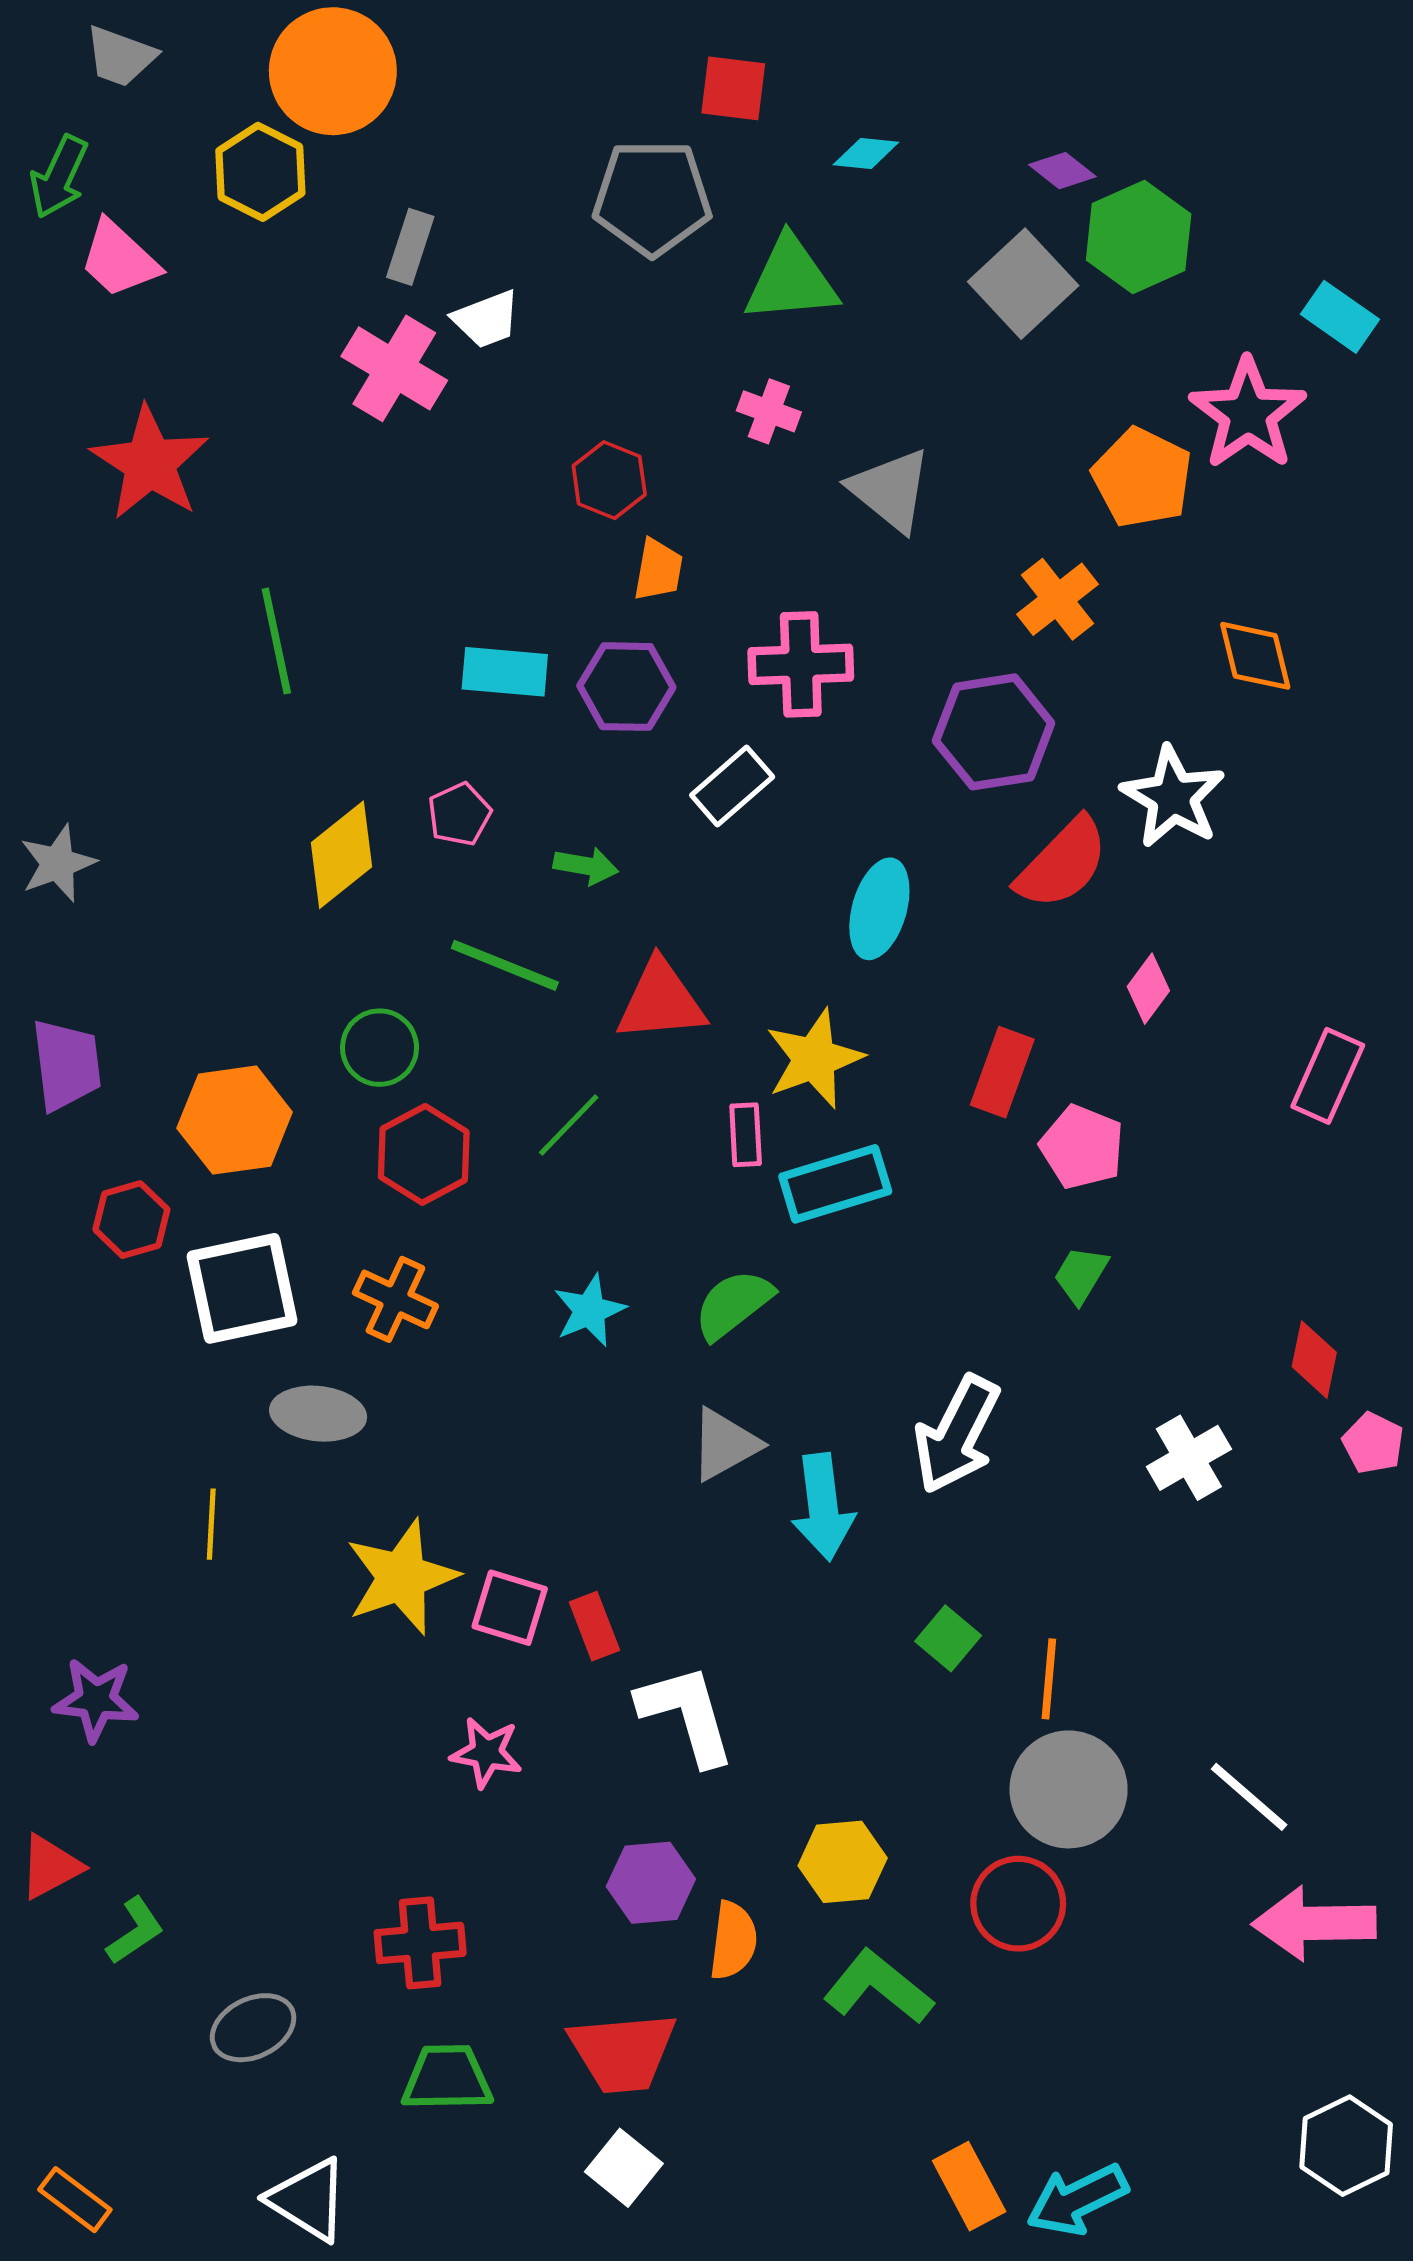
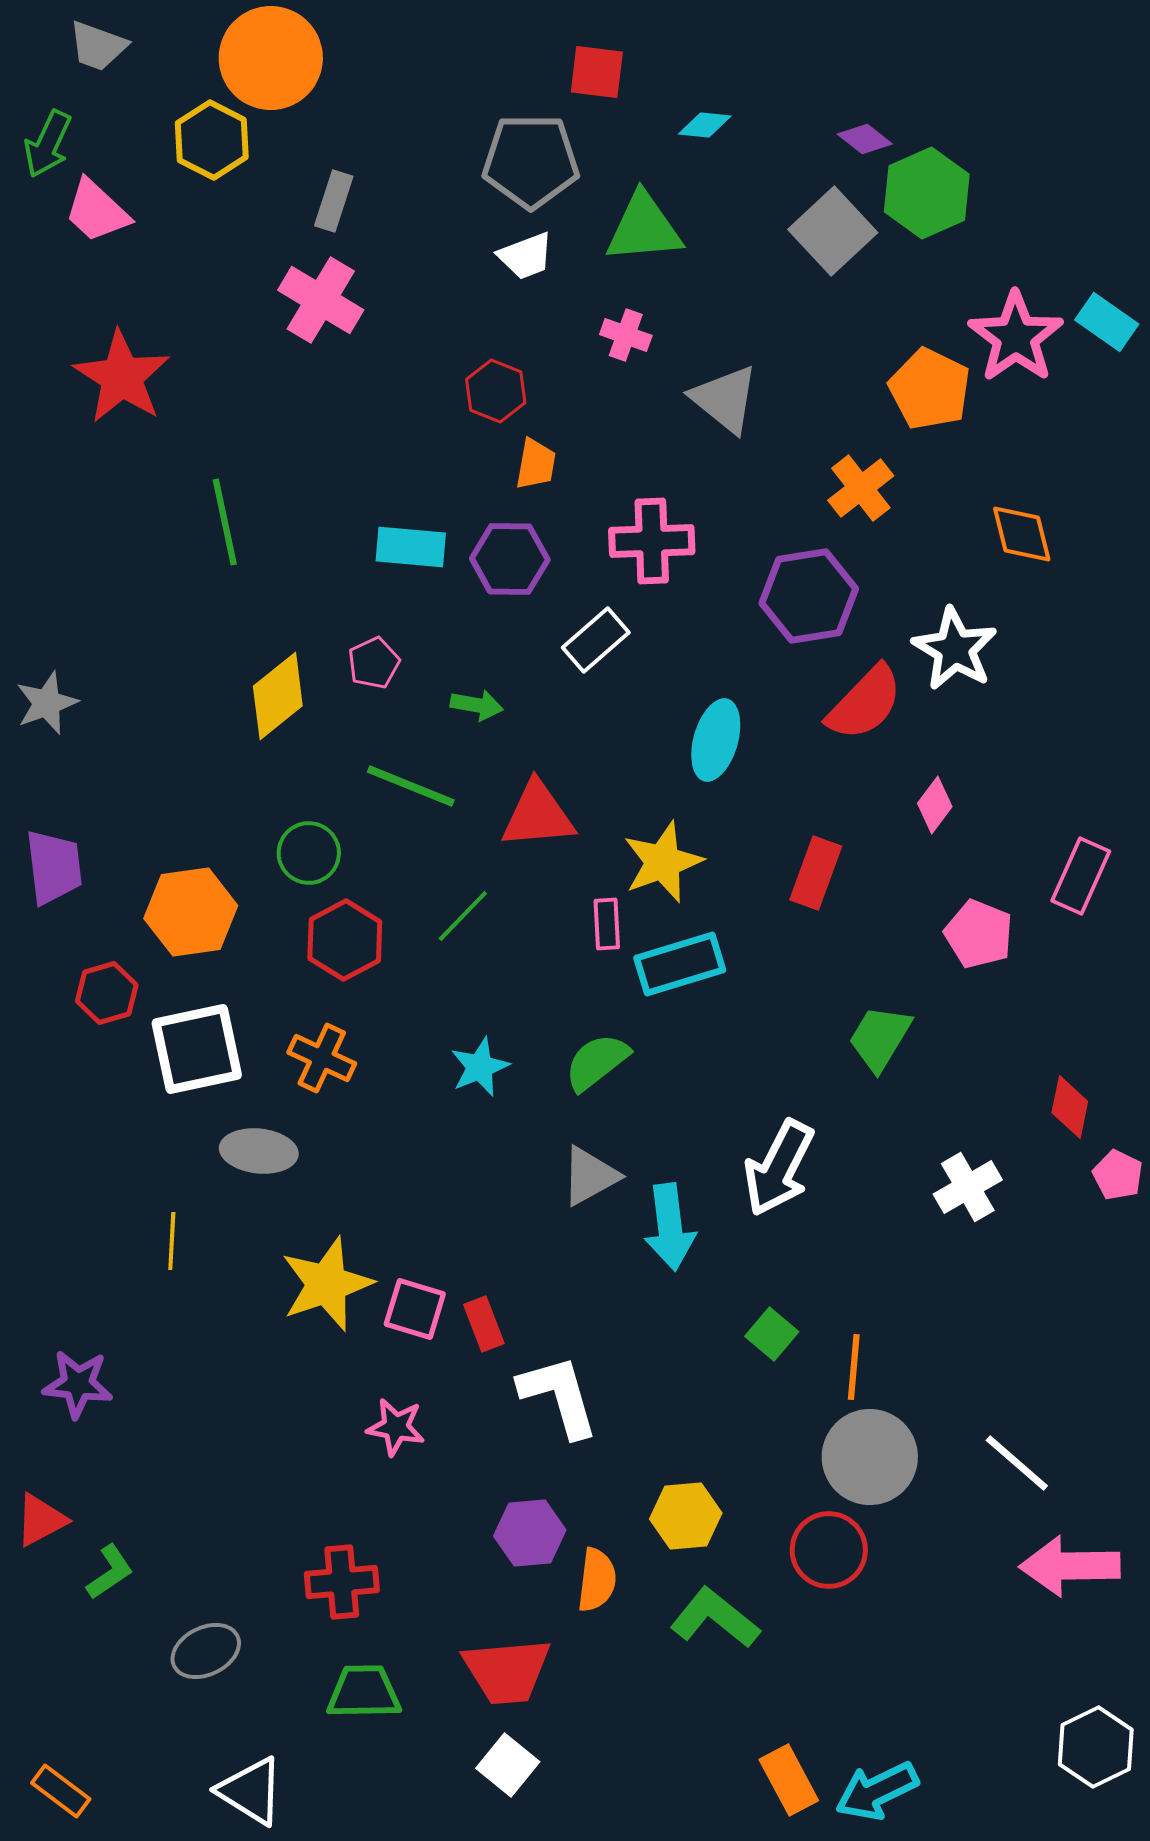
cyan rectangle: (1340, 317) -> (1107, 322), moved
white trapezoid: (486, 319) -> (526, 256), moved
pink pentagon: (1082, 1147) -> (979, 934), moved
green trapezoid: (1081, 1275) -> (880, 1038), size x1.4

